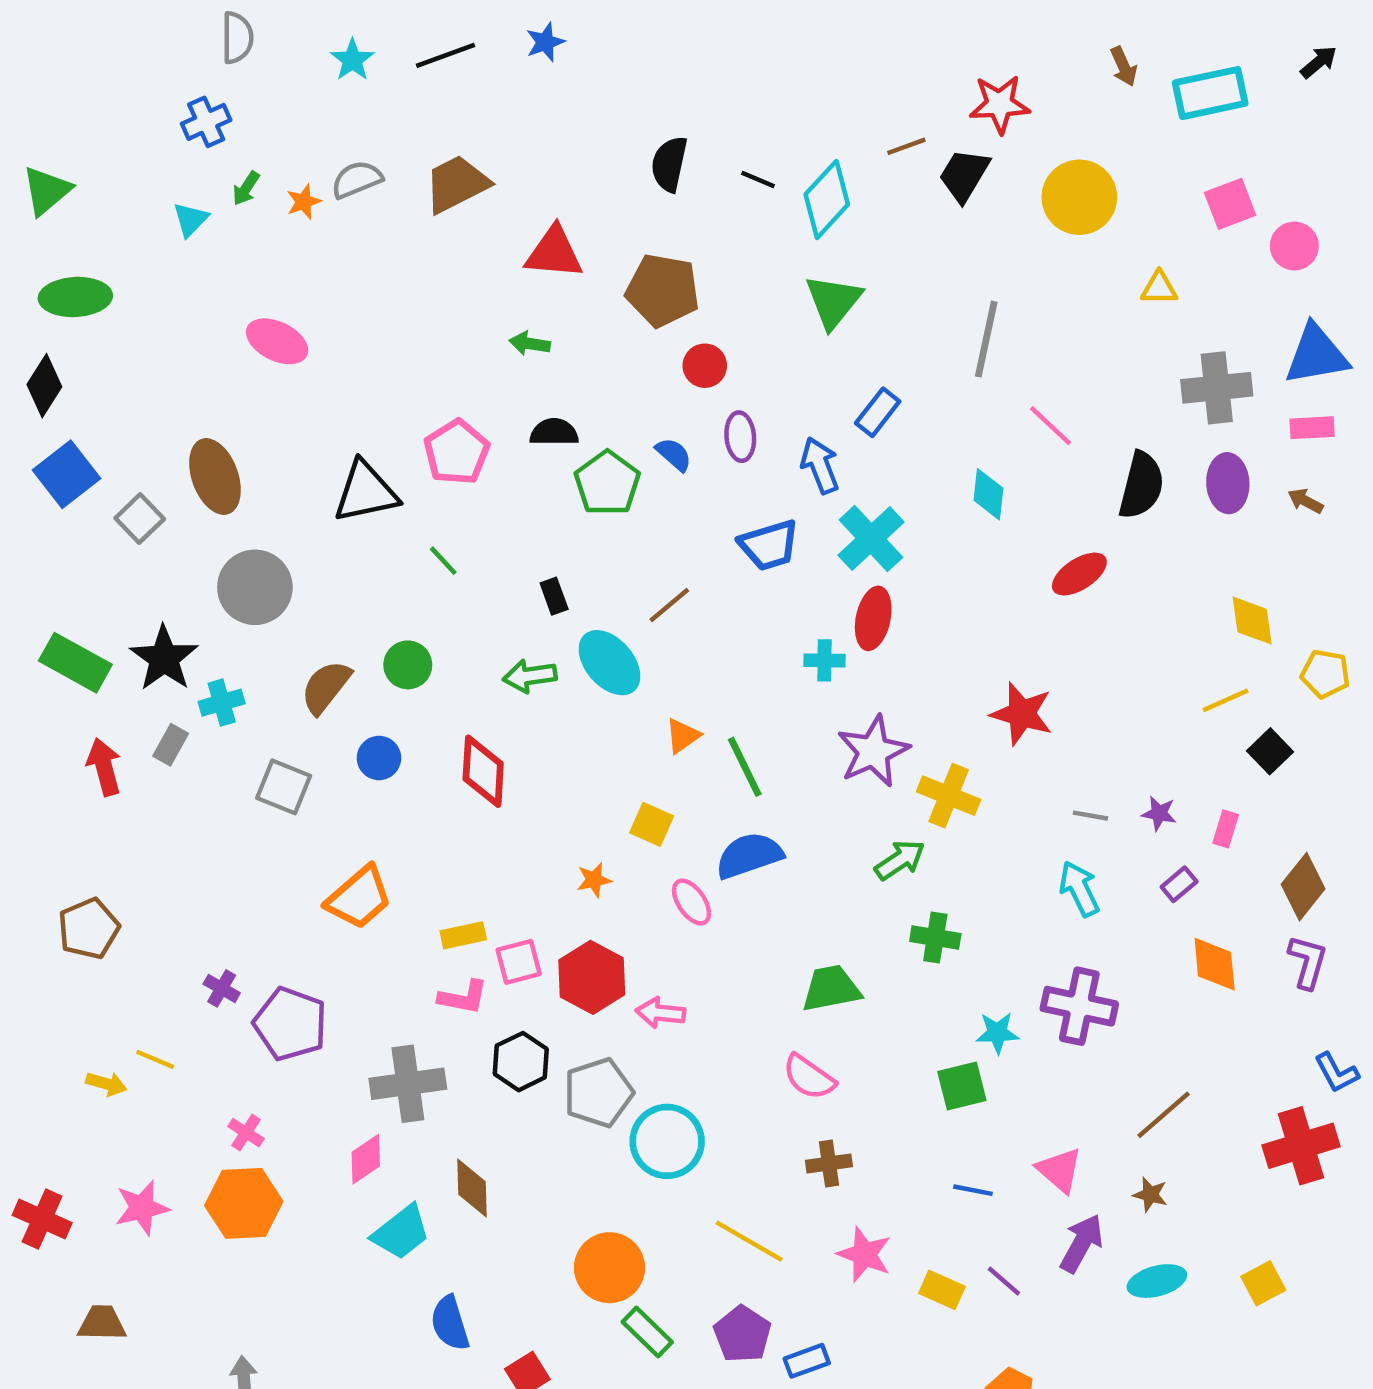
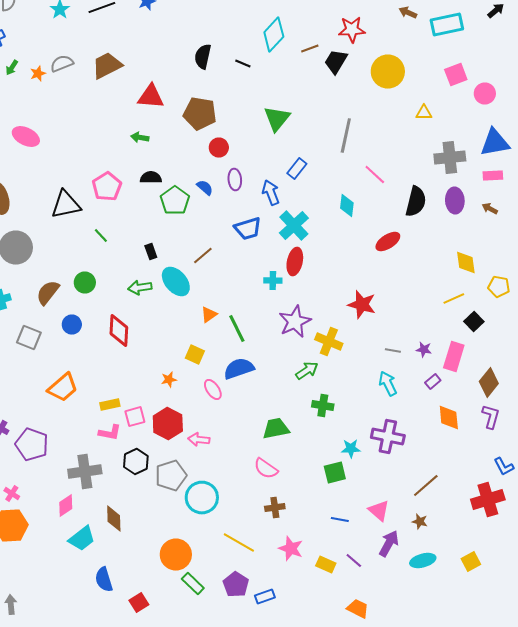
brown arrow: (1124, 66) -> (408, 12), turned 138
cyan diamond: (827, 199) -> (274, 34), moved
pink rectangle: (1226, 829) -> (454, 356), size x1.8

